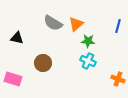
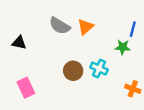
green star: (88, 41) -> (123, 47), moved
brown circle: (43, 63) -> (73, 71), moved
pink rectangle: (13, 79) -> (26, 88), moved, turned 48

